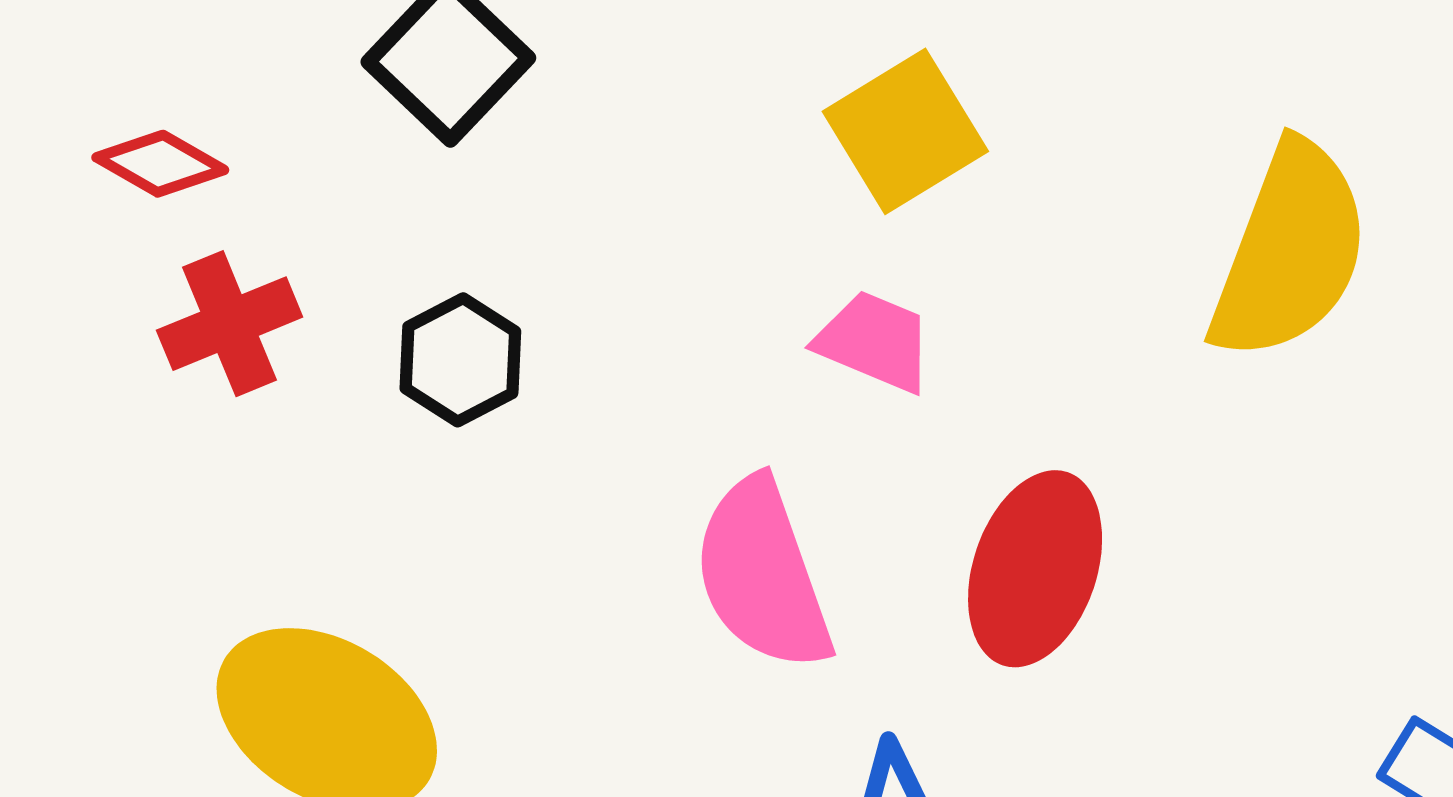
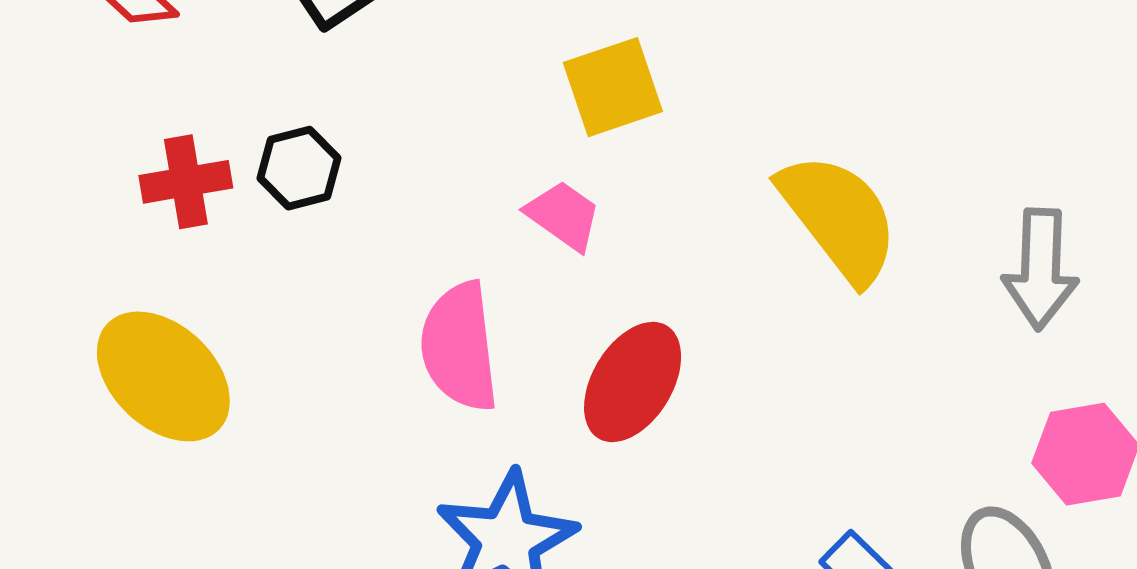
yellow semicircle: (1290, 251) -> (839, 218), turned -71
red cross: (230, 324) -> (186, 182), moved

